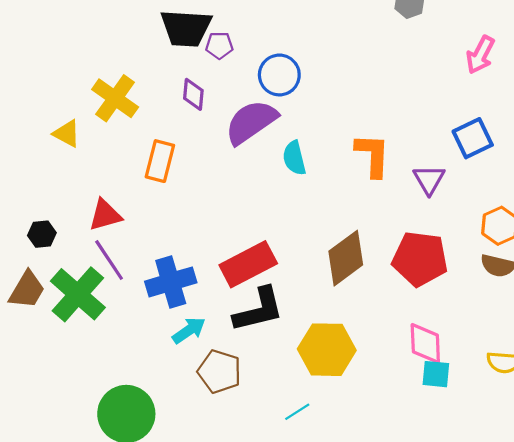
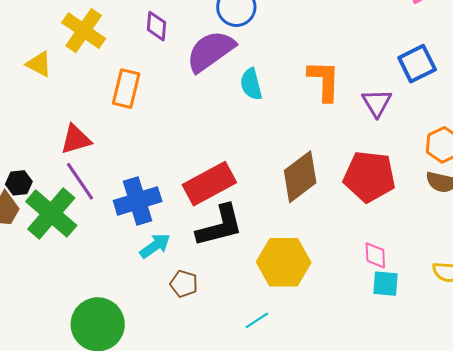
black hexagon: (42, 234) -> (19, 183), moved
pink diamond: (425, 343) -> (375, 255), size x0.7
brown pentagon: (219, 371) -> (184, 284), size x0.7

